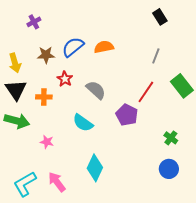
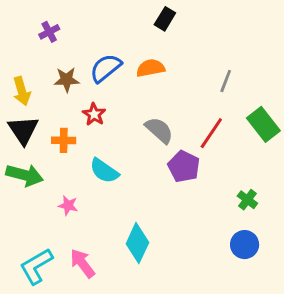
black rectangle: (160, 17) -> (165, 19), moved, turned 63
gray semicircle: (96, 90) -> (159, 130), moved
cyan semicircle: (83, 123) -> (104, 171), moved

